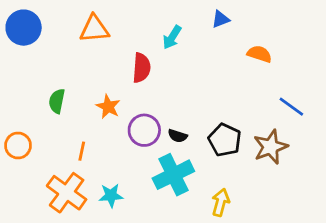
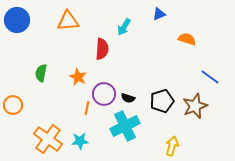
black pentagon: (225, 140) -> (162, 101), turned 30
orange line: (82, 151) -> (87, 108), moved
yellow arrow: (221, 202) -> (172, 146), moved

